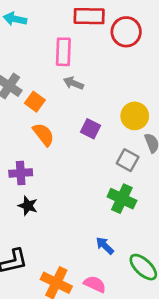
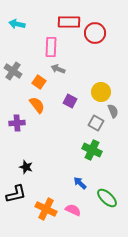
orange square: (35, 102) -> (39, 82), moved
purple cross: (21, 173) -> (17, 123), moved
black star: (28, 206) -> (26, 167), moved

